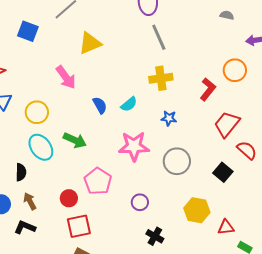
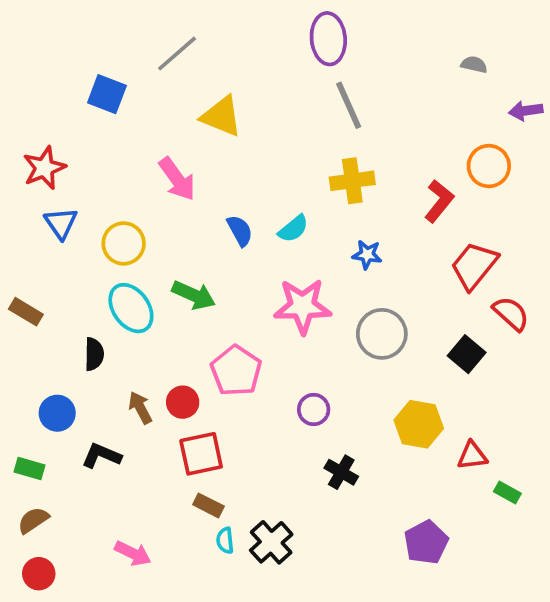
yellow triangle: (90, 43) -> (221, 116), turned 45
brown arrow: (30, 201) -> (140, 408), moved

